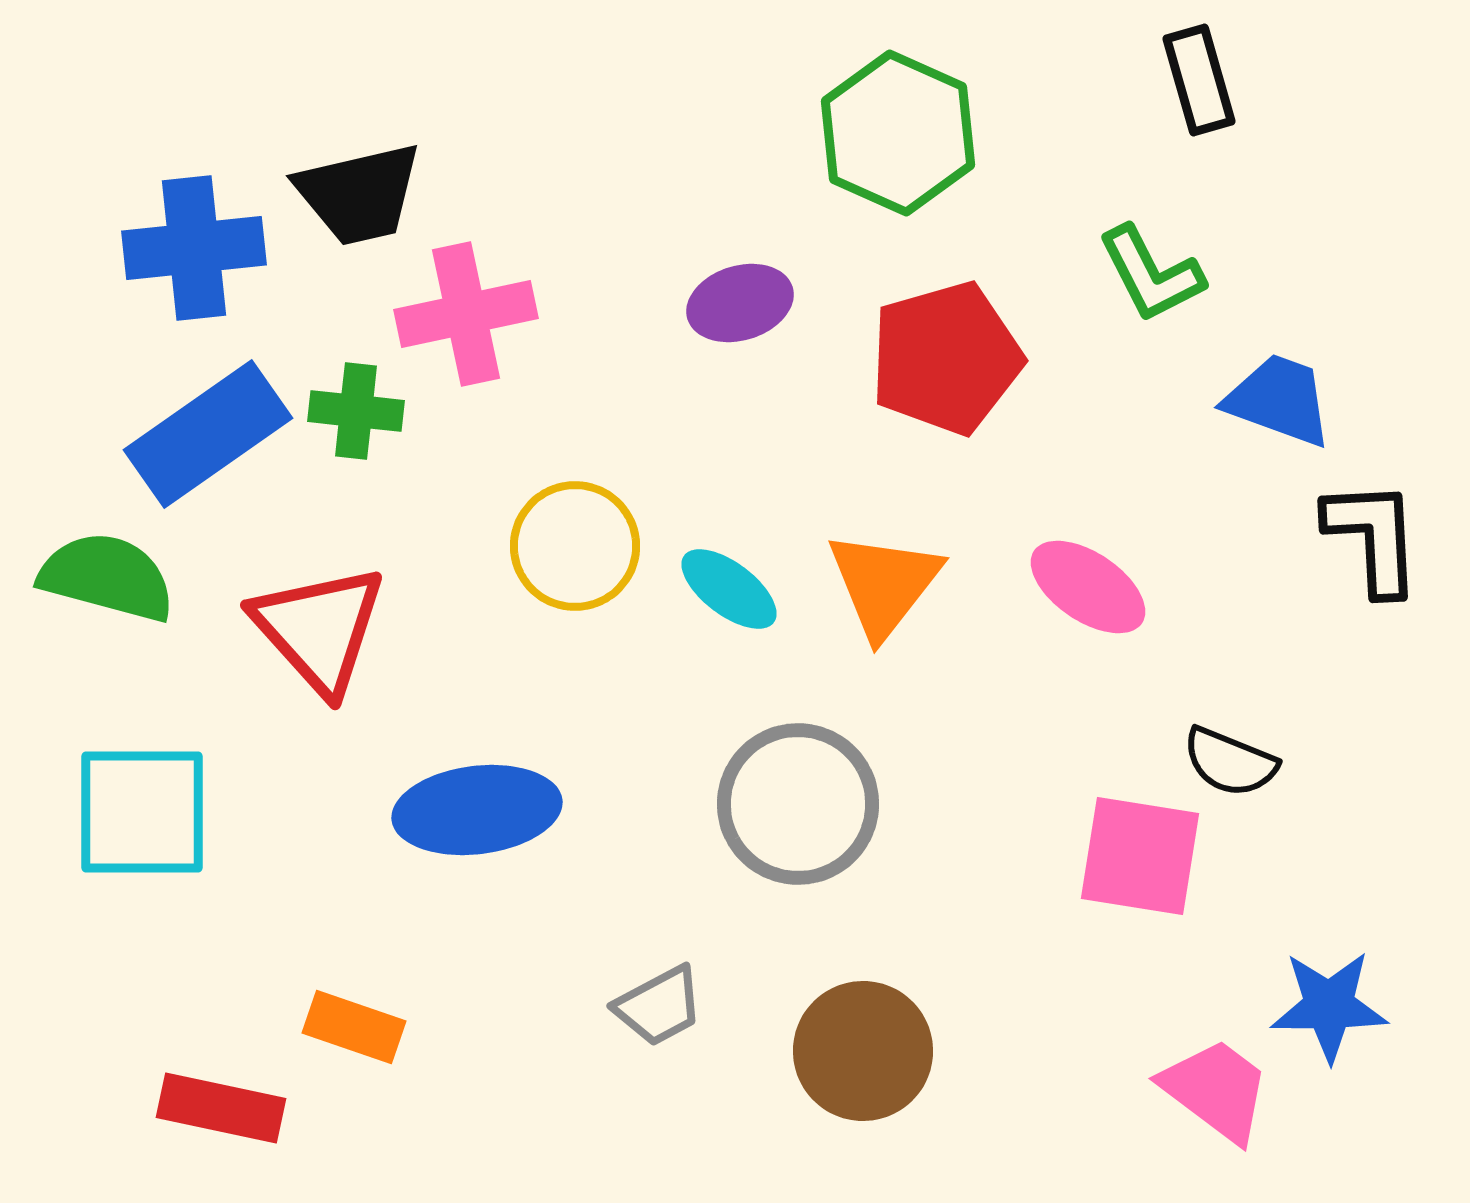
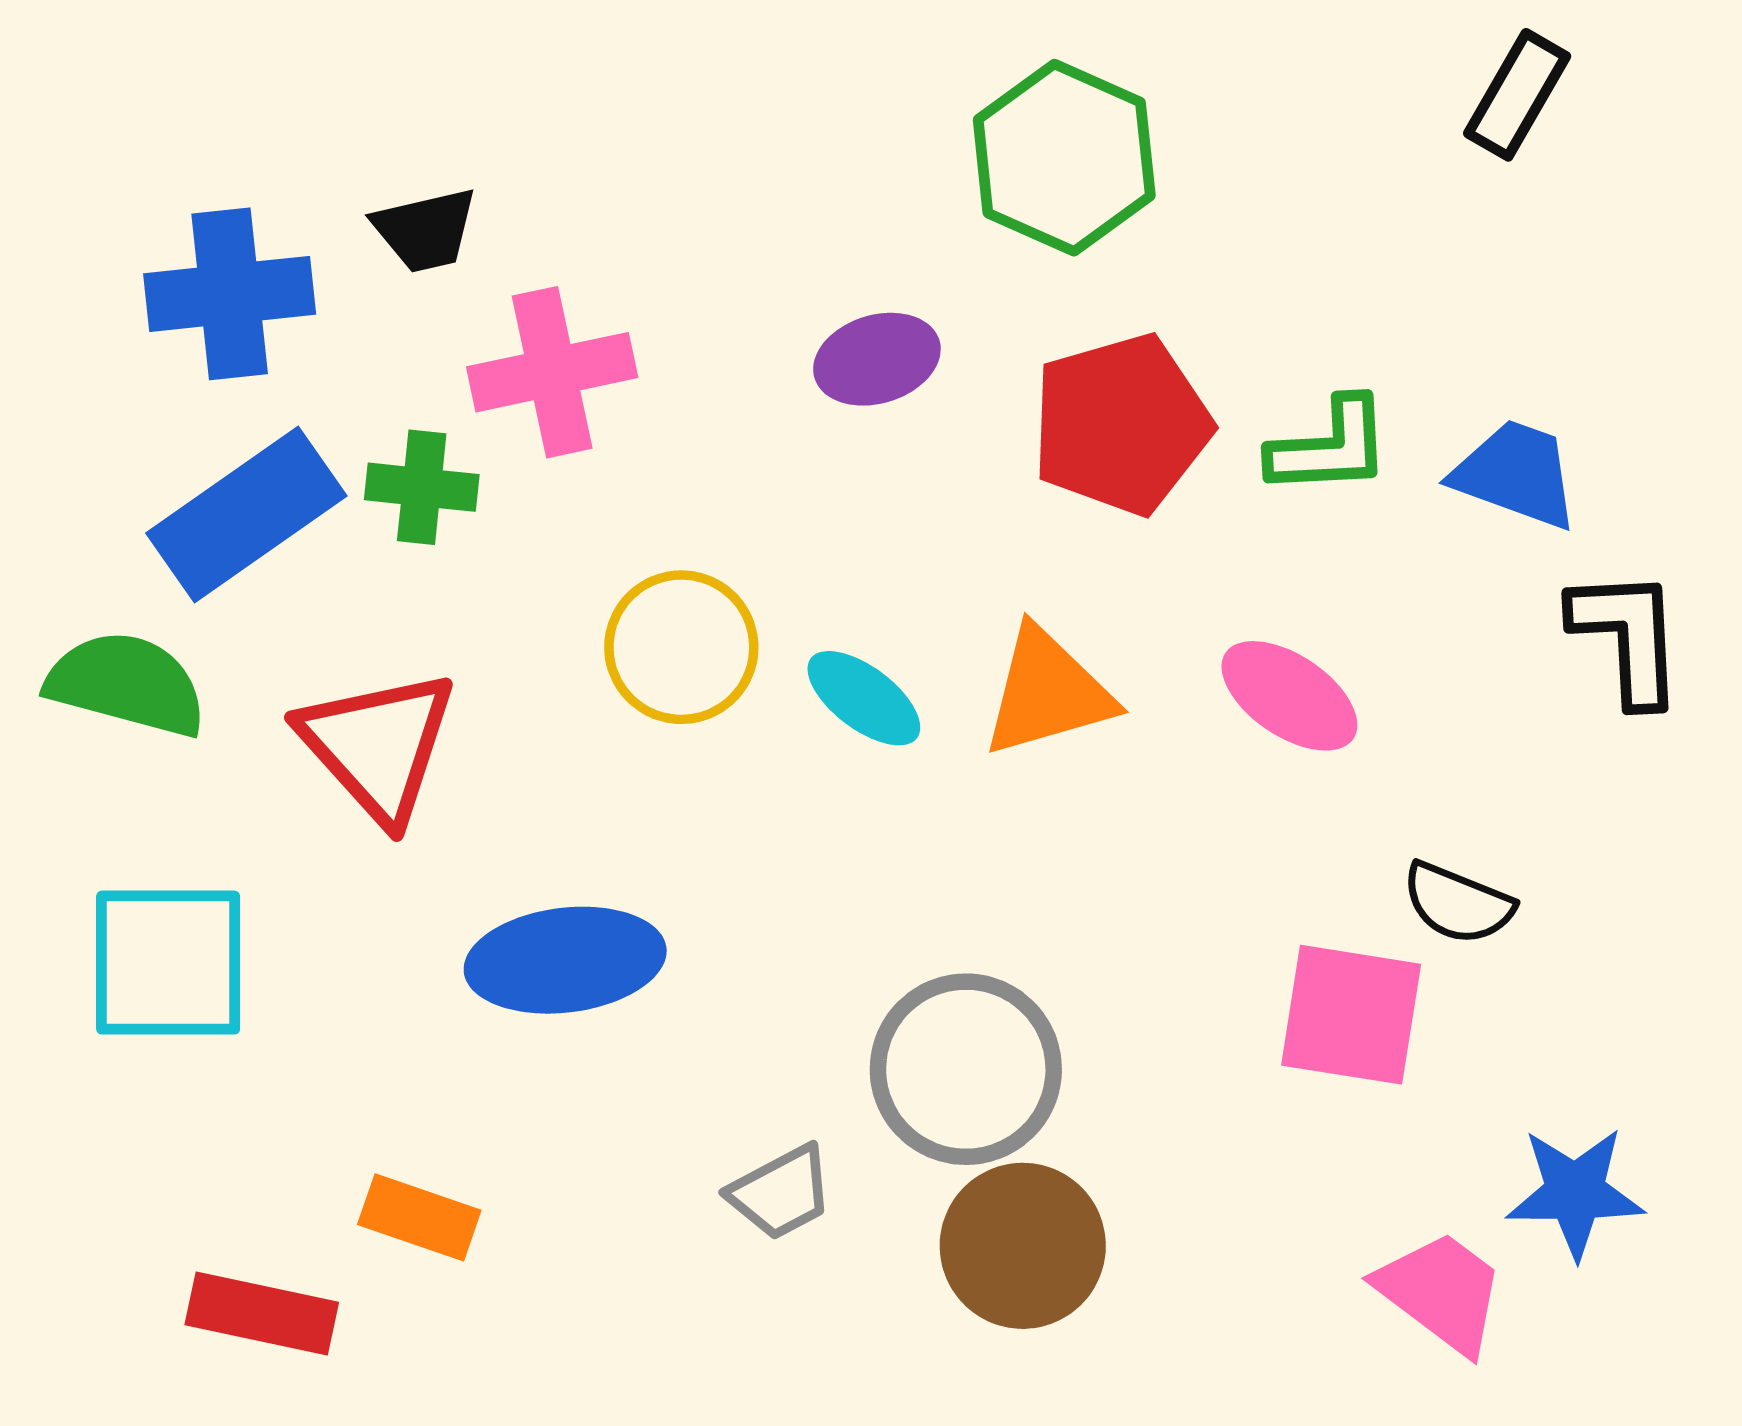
black rectangle: (1199, 80) -> (1517, 95), moved, turned 46
black trapezoid: (359, 194) -> (425, 230), size x0.7
green L-shape: (1151, 274) -> (1330, 447), moved, turned -66
orange triangle: (884, 584) -> (1048, 692), turned 36
gray circle: (798, 804) -> (966, 1069), moved

